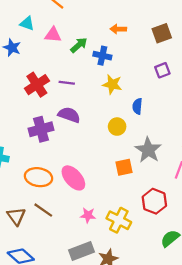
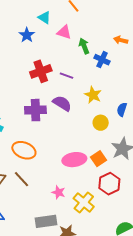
green arrow: (79, 45) -> (84, 46), turned -84
yellow star: (112, 84) -> (93, 95), moved
orange square: (124, 167) -> (99, 159), turned -35
pink ellipse: (73, 178) -> (74, 160), moved, turned -70
red hexagon: (154, 201) -> (109, 184), moved

